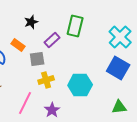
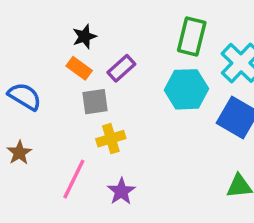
green rectangle: (75, 26) -> (192, 37), moved
orange rectangle: (18, 45) -> (79, 68), moved
cyan hexagon: (80, 85) -> (186, 89), moved

